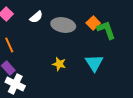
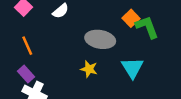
gray ellipse: (63, 25) -> (100, 39), moved

